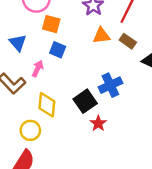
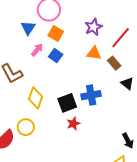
blue triangle: (18, 43) -> (28, 28), moved
pink arrow: (38, 69) -> (37, 50), moved
yellow circle: (30, 130) -> (26, 127), moved

